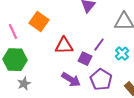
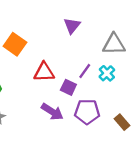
cyan cross: (122, 54) -> (107, 73), moved
purple pentagon: (101, 80) -> (87, 112), turned -30

